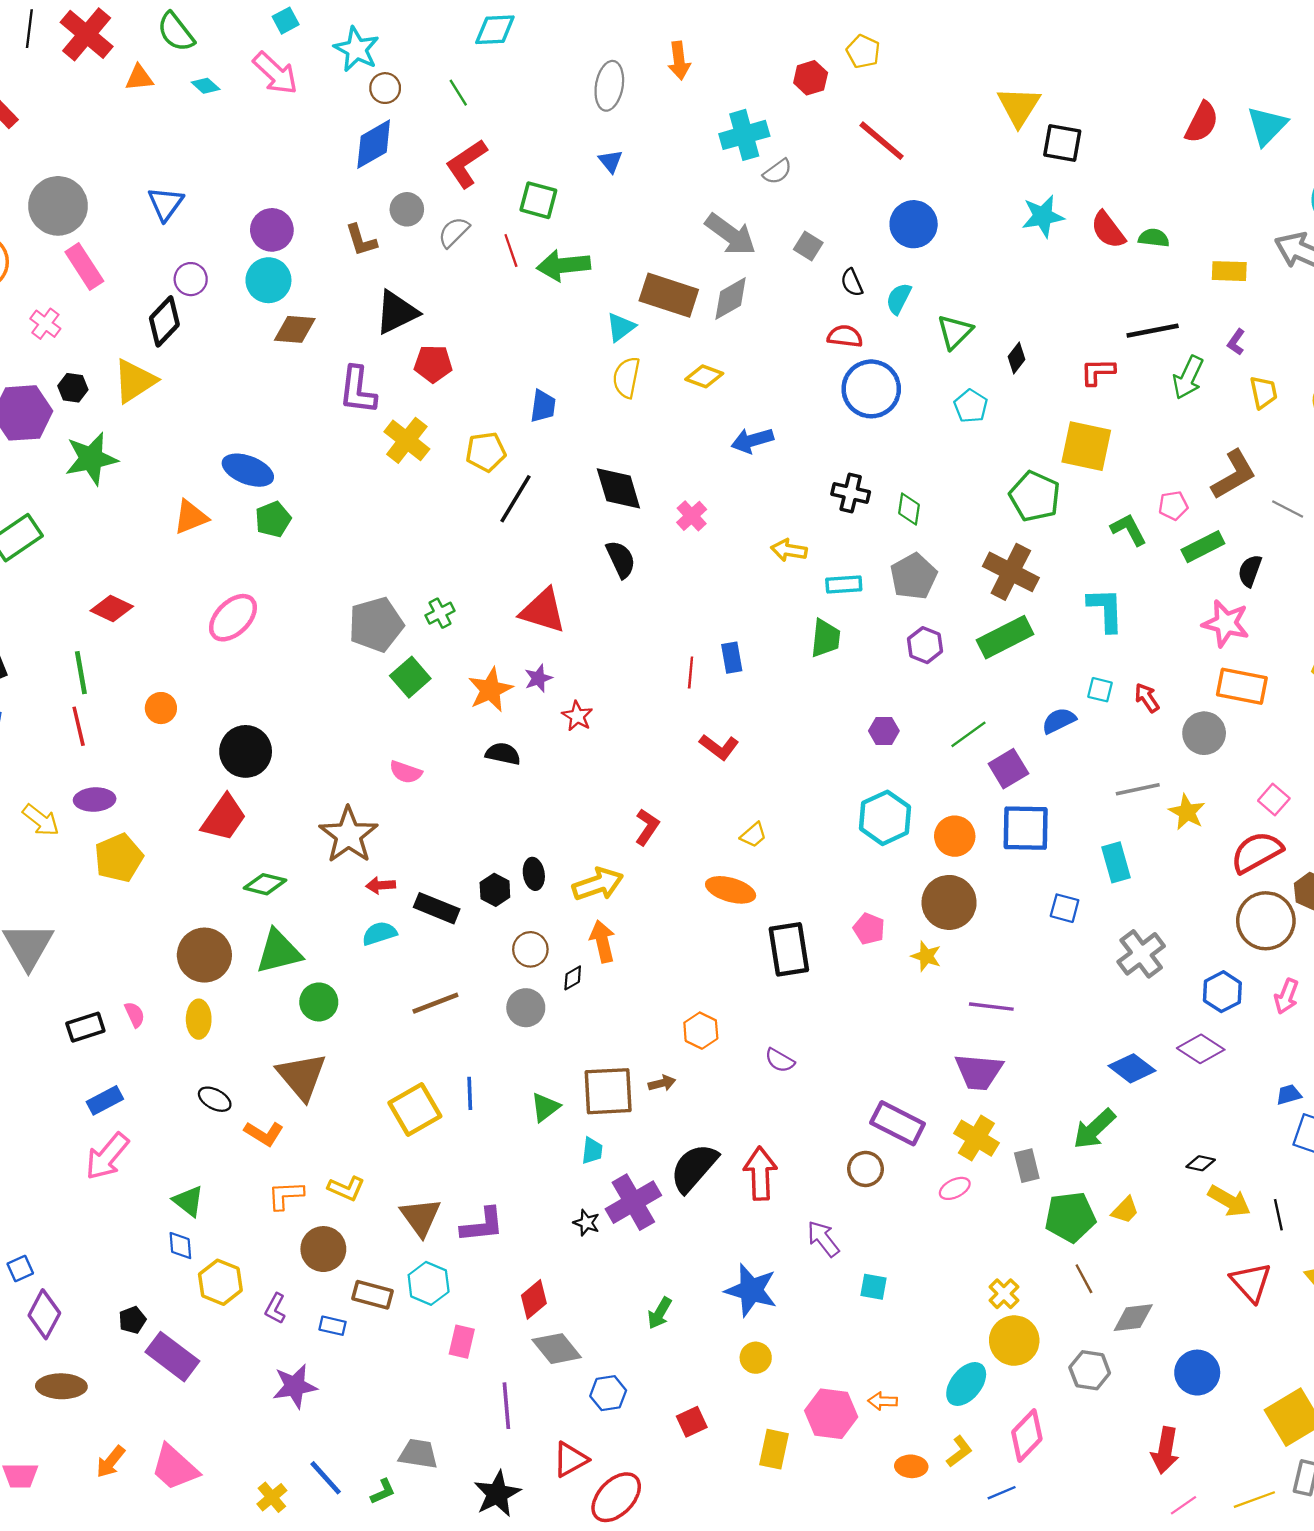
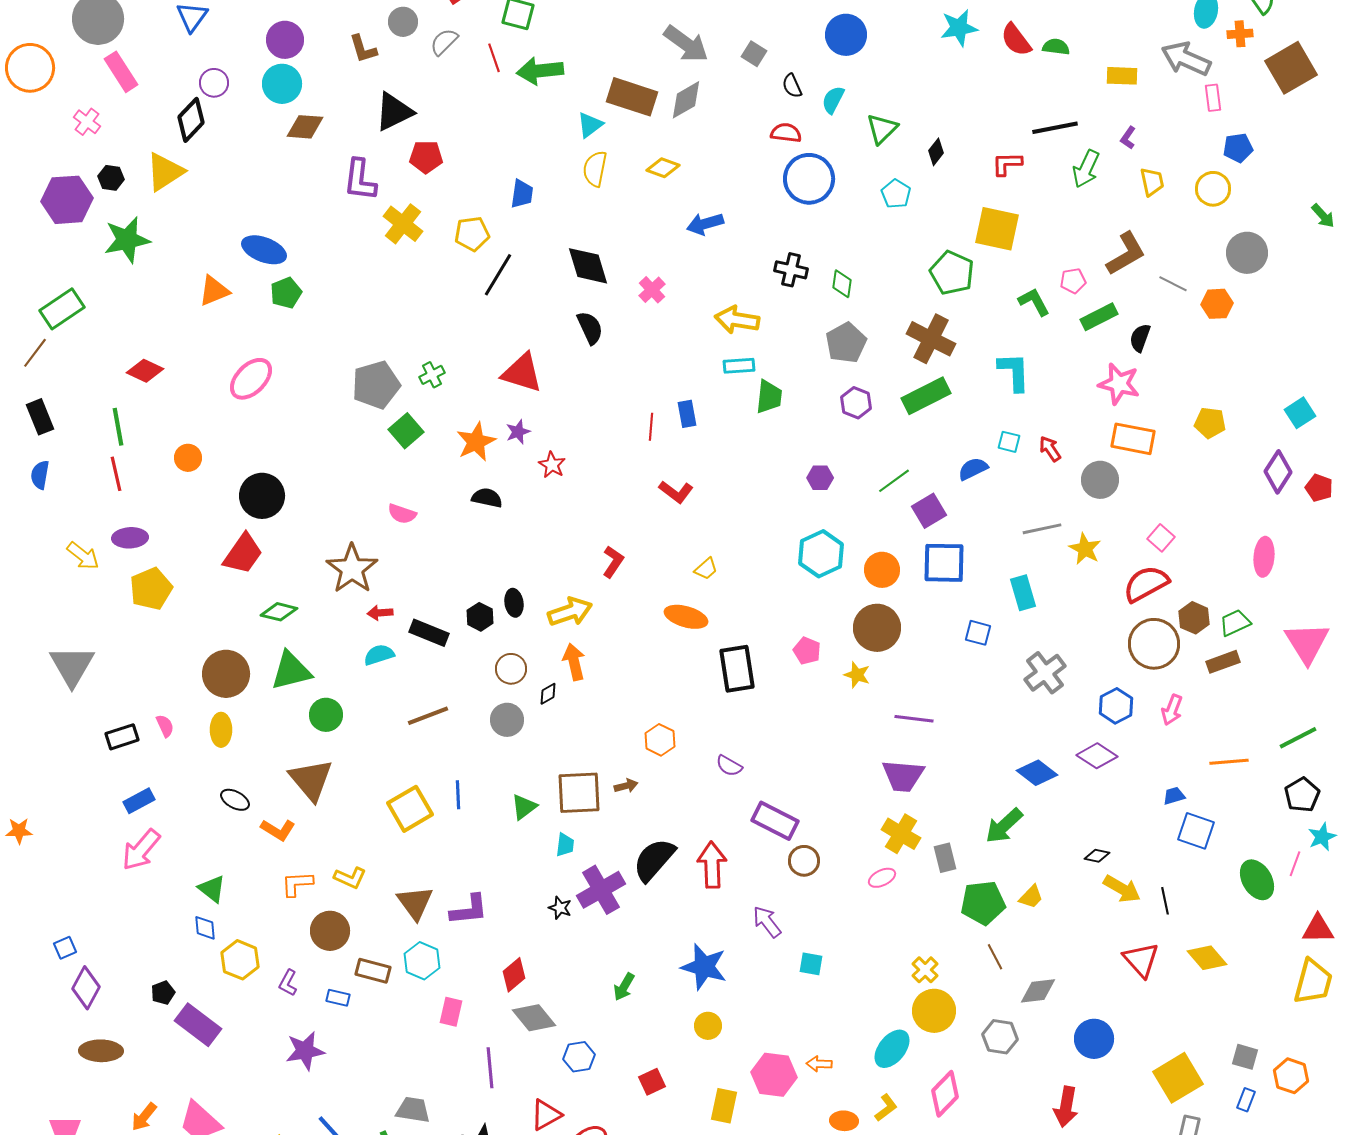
yellow arrow: (789, 550) -> (737, 320), size x1.4
cyan rectangle: (844, 584) -> (739, 366), moved
purple rectangle: (898, 1123) -> (775, 821), moved

